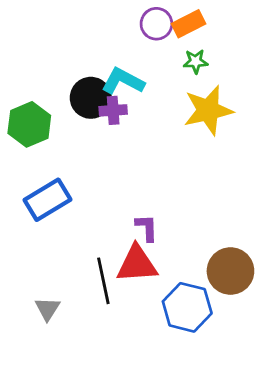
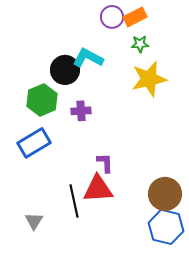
purple cross: (113, 110) -> (81, 111), moved
green hexagon: (29, 124) -> (42, 100), moved
blue hexagon: (187, 307) -> (166, 227), moved

